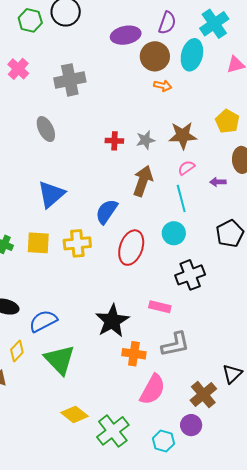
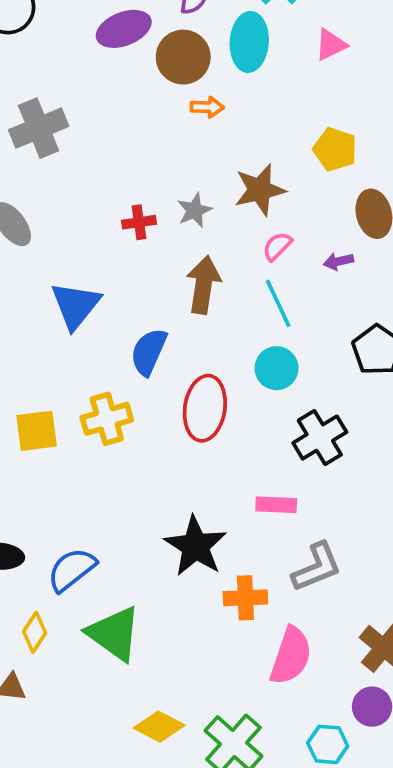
blue triangle: (51, 194) -> (75, 305), moved

